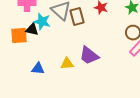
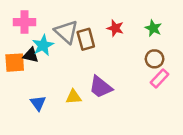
cyan star: (42, 22) -> (43, 45), turned 30
blue triangle: (38, 69) -> (38, 103), turned 48

